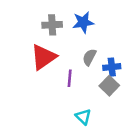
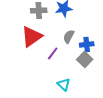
purple line: (70, 78) -> (53, 53), turned 32

